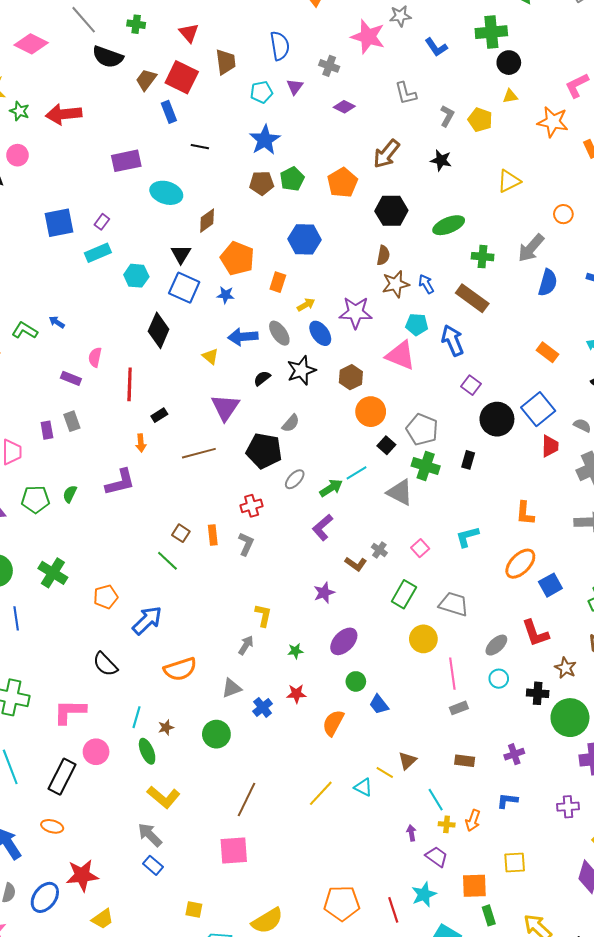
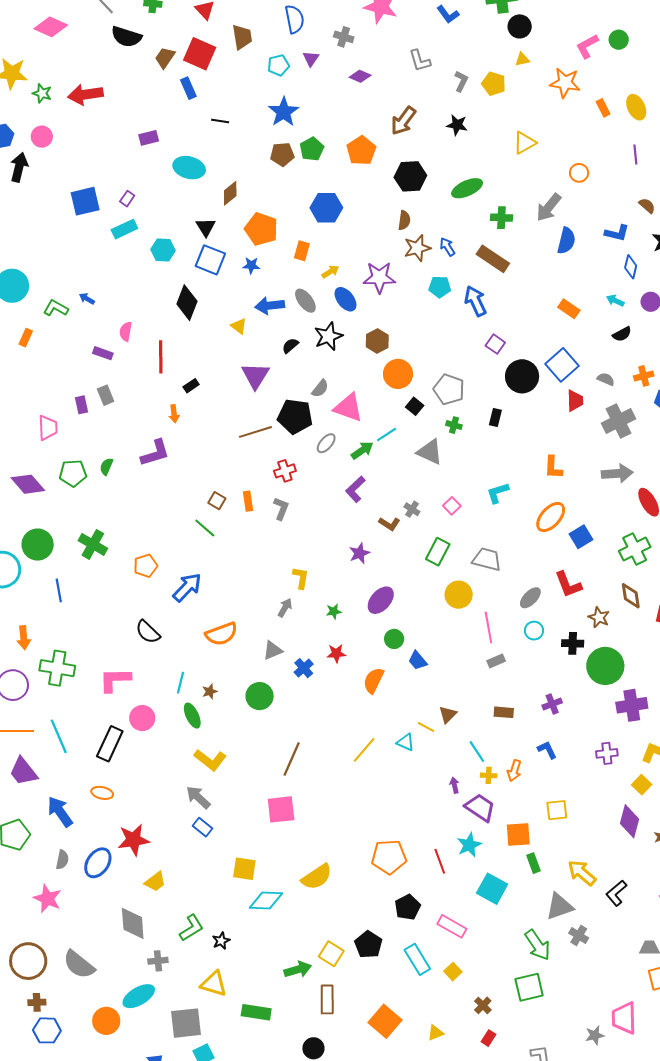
purple rectangle: (126, 161) -> (149, 138), size x0.7
pink triangle: (400, 355) -> (348, 408), moved
brown line: (199, 453) -> (256, 432), moved
green cross: (426, 466) -> (454, 425), size x0.6
blue L-shape: (507, 801) -> (547, 750), turned 60
purple trapezoid: (437, 857) -> (480, 808), size x1.4
yellow square: (194, 909) -> (244, 869), size x1.4

